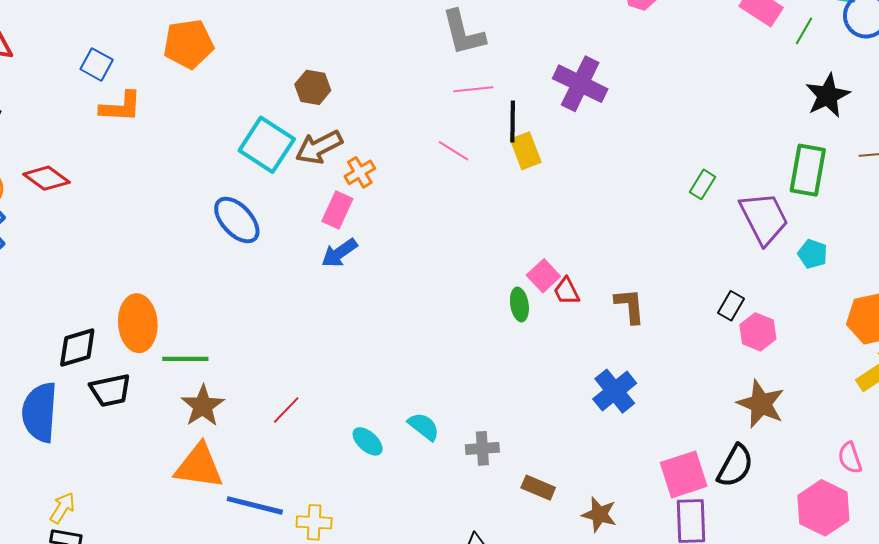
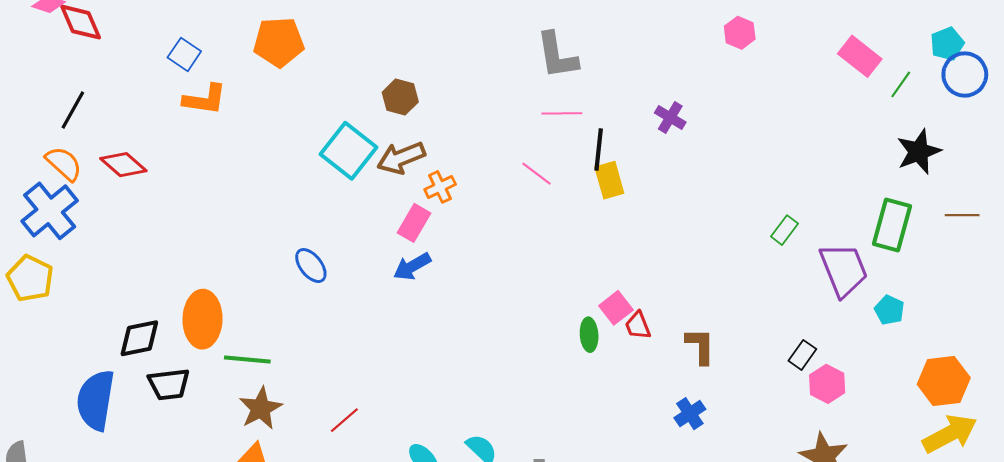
purple cross: (580, 84) -> (670, 117), size x0.6
blue ellipse: (237, 220) -> (311, 266), moved, size x0.7
blue cross: (615, 391) -> (690, 414), moved, size x0.7

